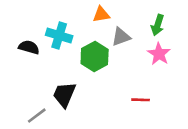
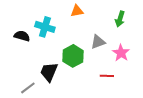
gray triangle: (121, 37) -> (98, 42), moved
pink star: (159, 54) -> (121, 53), moved
green hexagon: (95, 56) -> (73, 56), moved

